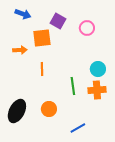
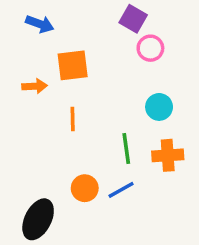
purple square: (58, 21) -> (133, 19), moved
cyan circle: (98, 69) -> (159, 107), moved
black ellipse: (17, 111) -> (38, 219), moved
blue line: (78, 128) -> (121, 190), moved

